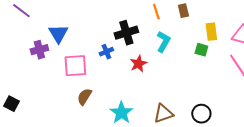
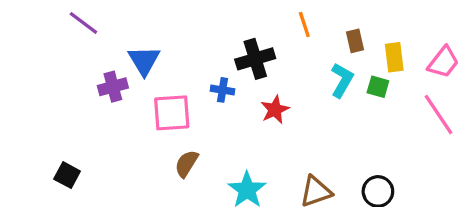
brown rectangle: (183, 11) -> (355, 41), moved
cyan L-shape: (163, 42) -> (342, 80), moved
blue cross: (106, 52) -> (223, 90), turned 32

